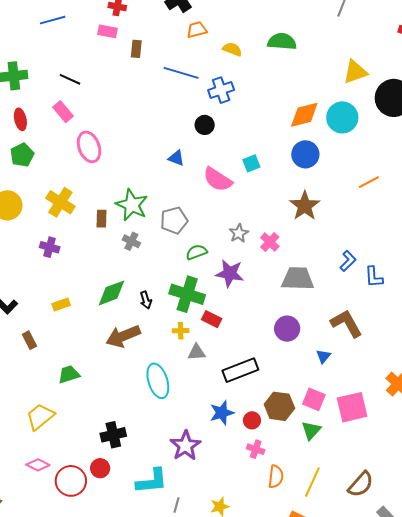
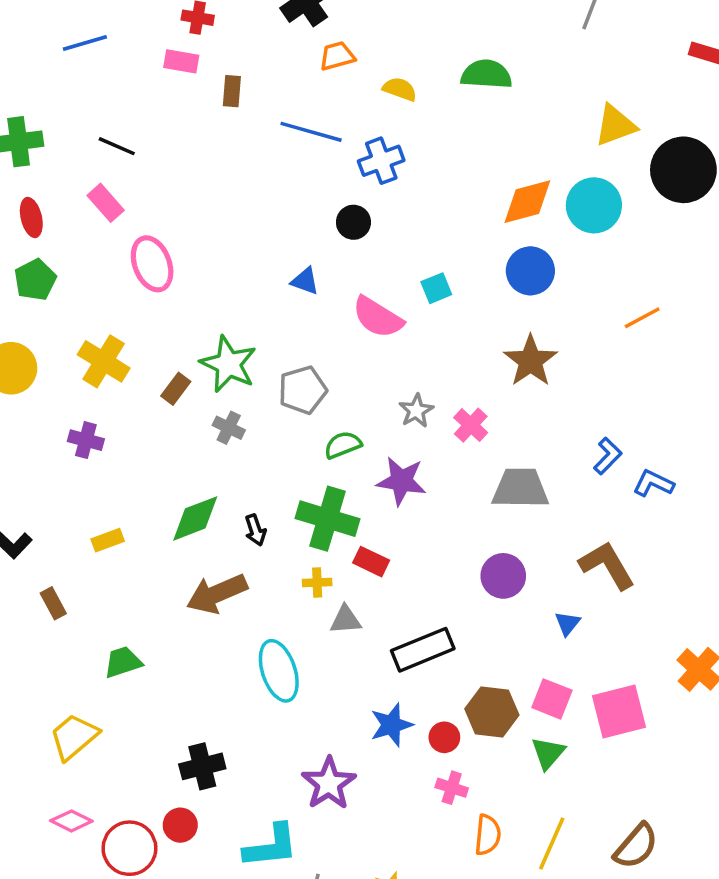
brown rectangle: (101, 219) -> (176, 389), turned 36
blue L-shape: (374, 277) -> (653, 483), turned 120

